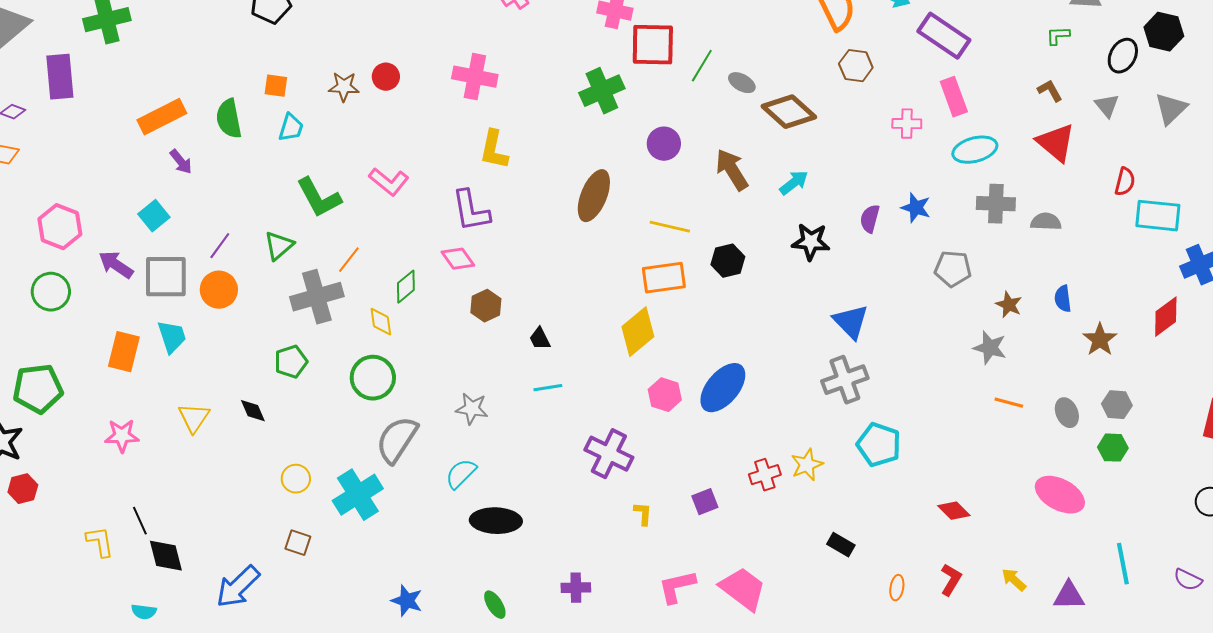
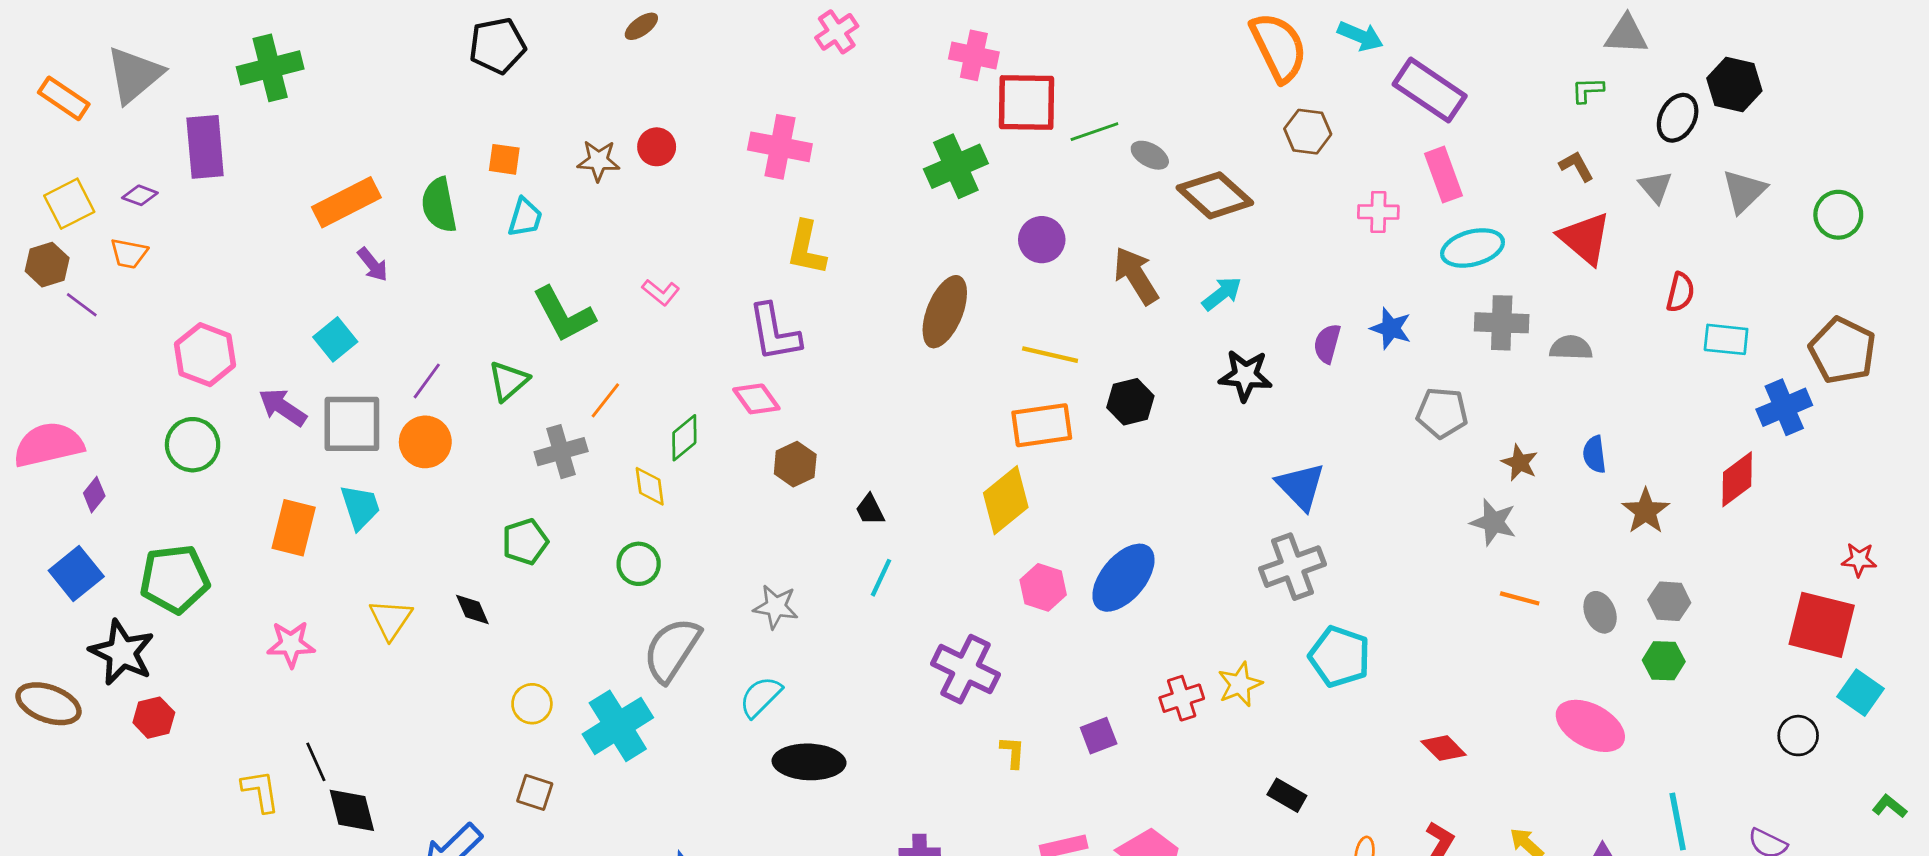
green line: (702, 66) -> (1094, 132), turned 40
pink L-shape: (389, 182) -> (661, 292), size x0.7
cyan rectangle: (1158, 216) -> (1726, 339), size x0.7
gray cross: (317, 297) -> (561, 452), size x0.7
green circle: (373, 378) -> (639, 564), size x0.7
cyan line: (548, 388) -> (881, 578), turned -56

